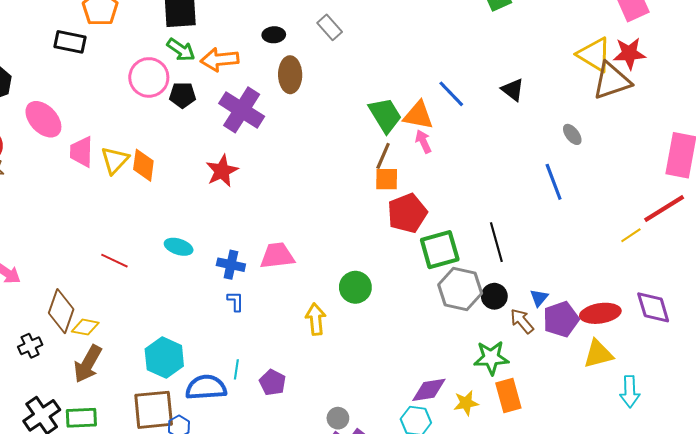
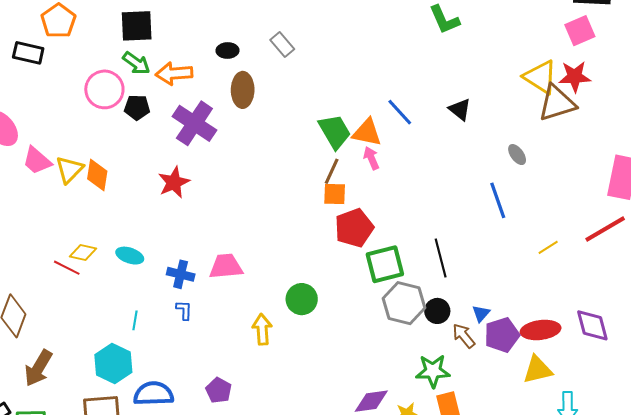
pink trapezoid: (81, 152) -> (37, 161), turned -52
yellow line: (631, 235) -> (548, 247), moved
yellow diamond: (85, 327) -> (83, 252), moved
cyan line: (236, 369) -> (135, 320), moved

